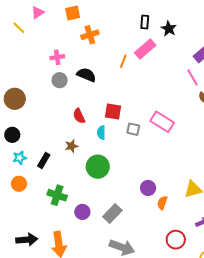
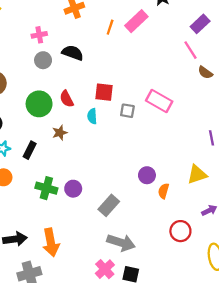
orange line: (123, 61) -> (110, 27), moved
green circle: (98, 167) -> (39, 104), moved
purple circle: (82, 212) -> (73, 189), moved

